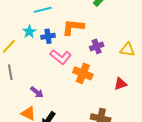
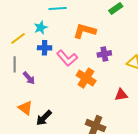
blue cross: (48, 36) -> (45, 48), moved
purple arrow: (37, 92) -> (29, 78), moved

